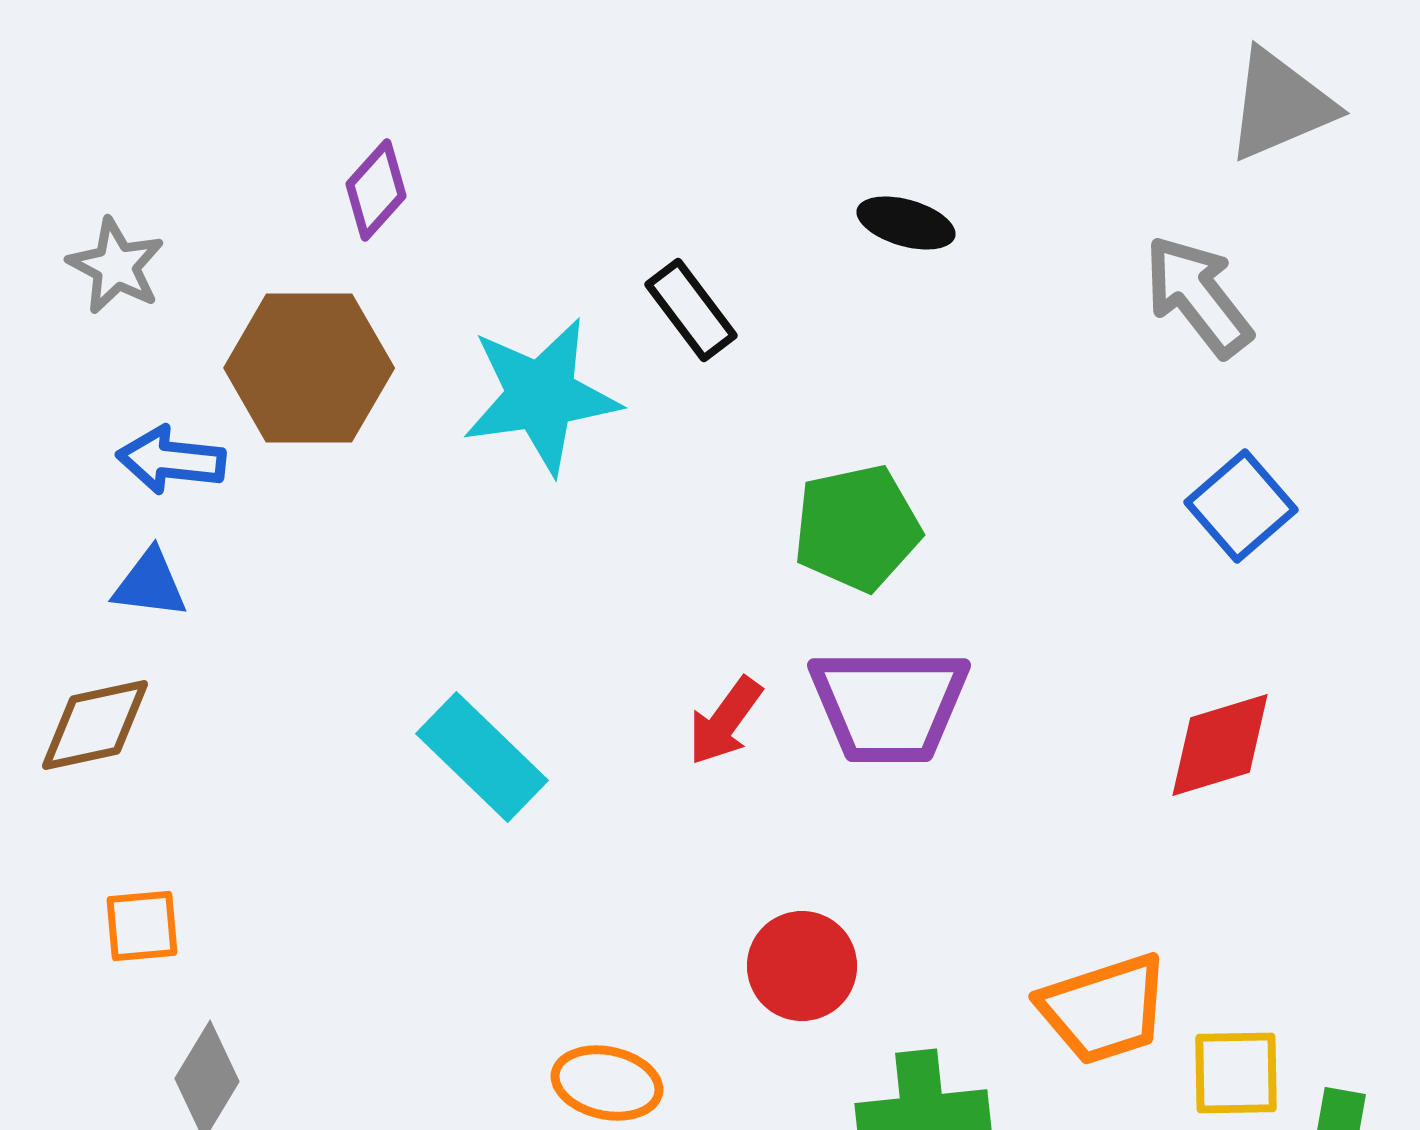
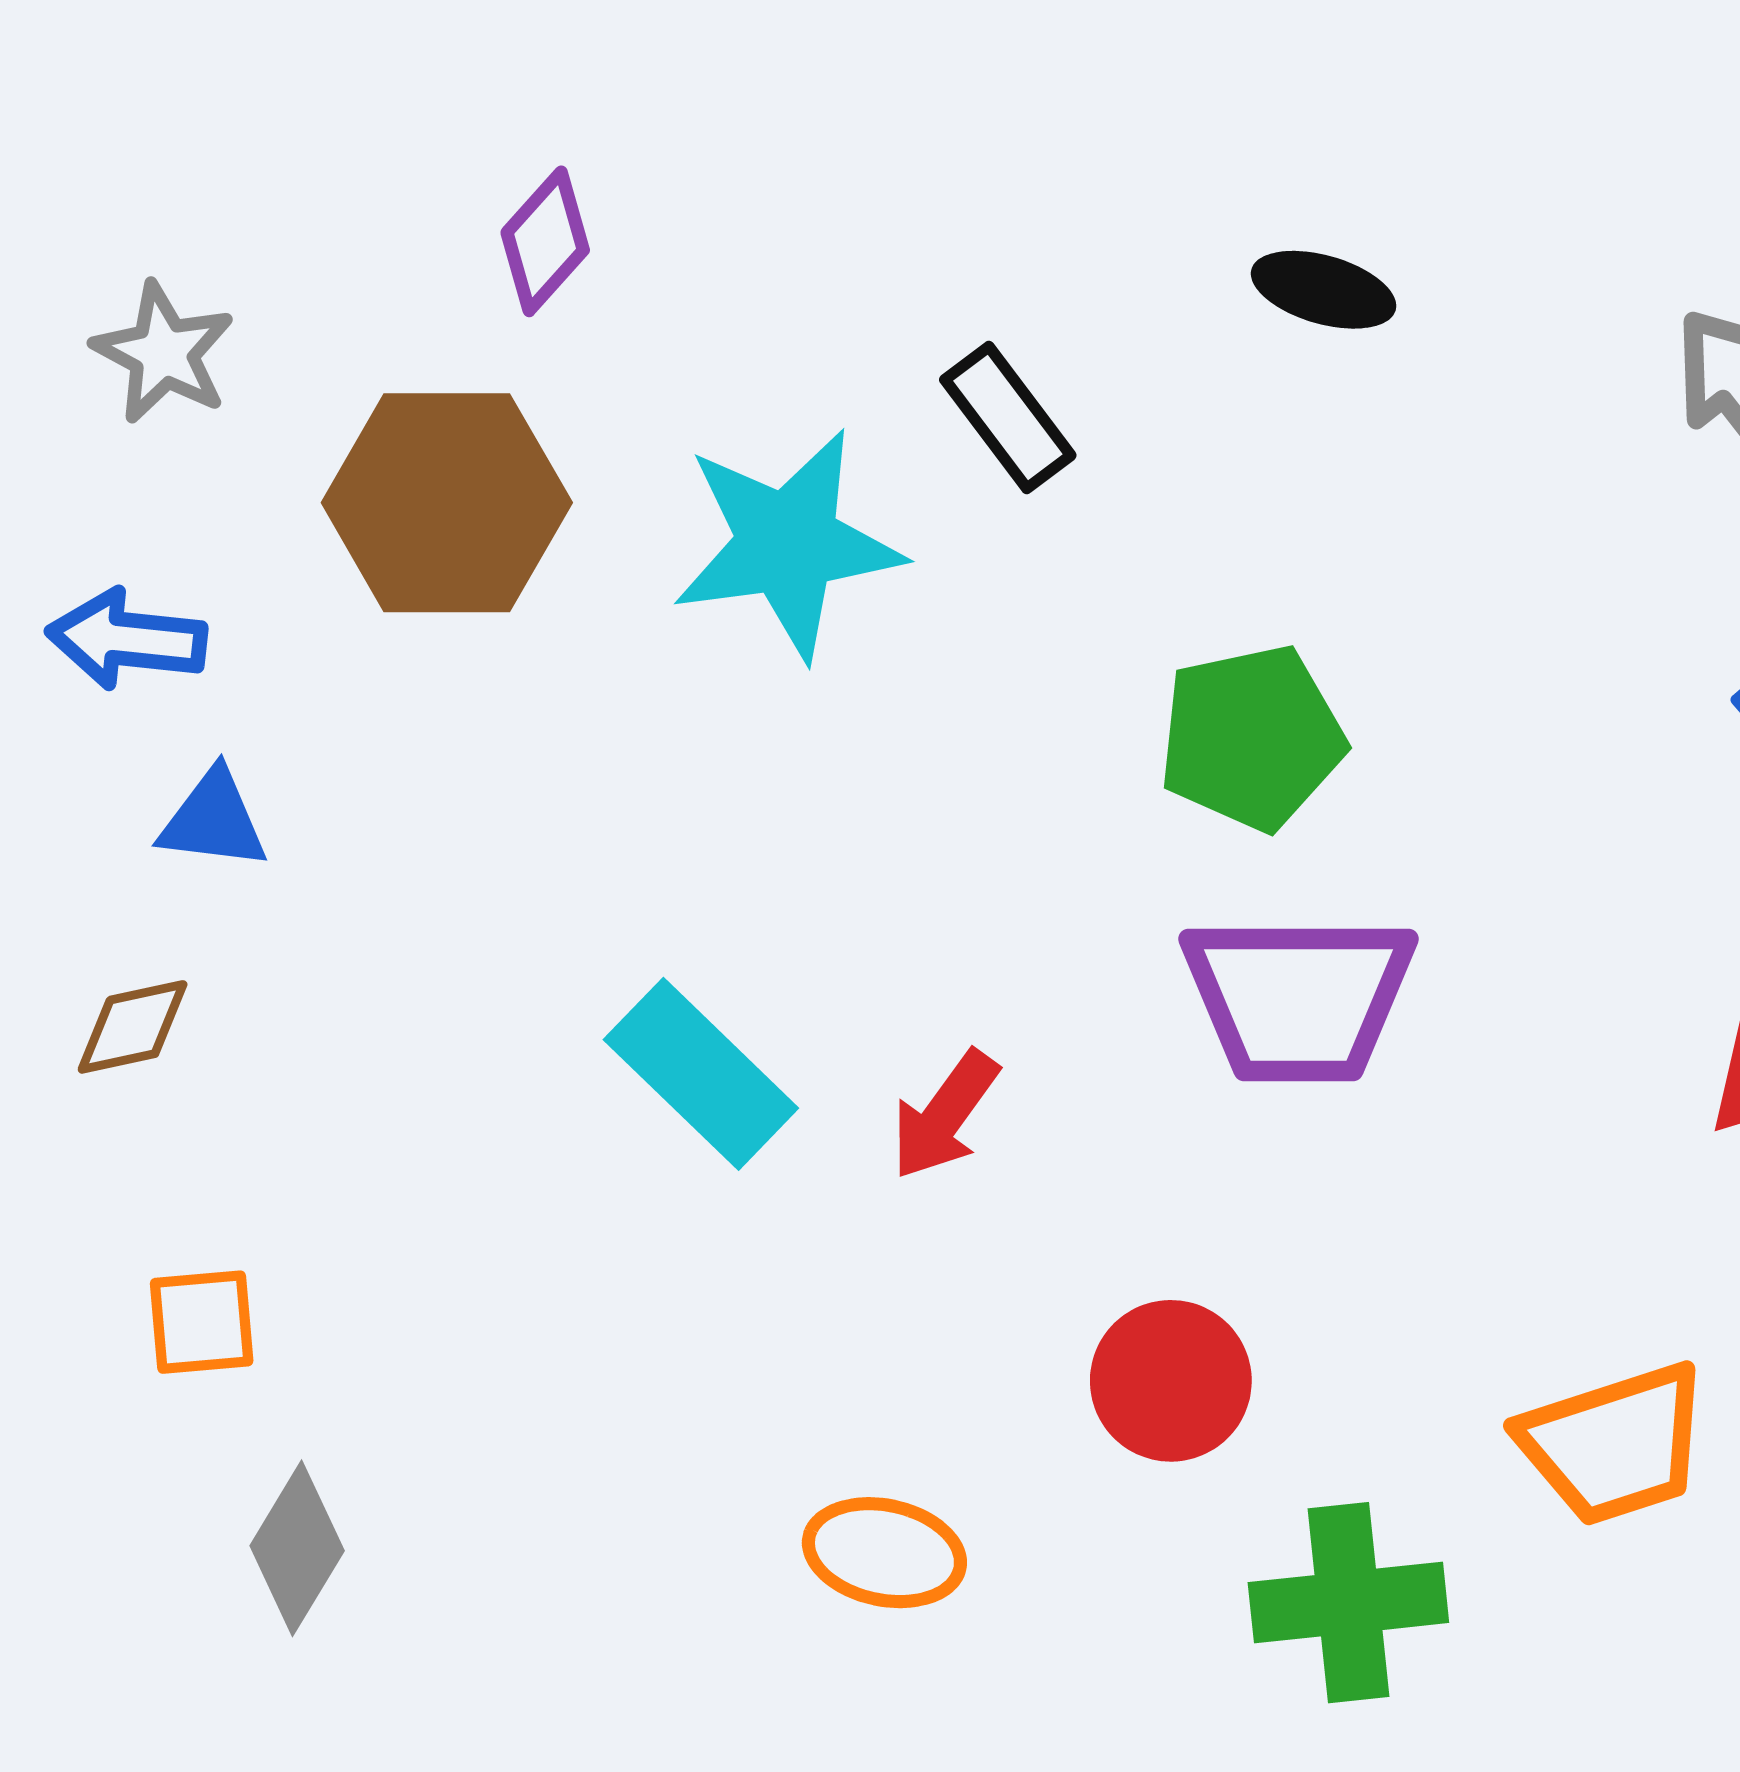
blue arrow: (171, 460) -> (127, 639), moved
red arrow: (725, 721) -> (945, 1115), moved
brown diamond: (95, 725) -> (133, 1027), size x0.7

